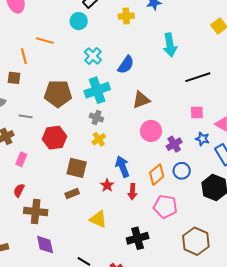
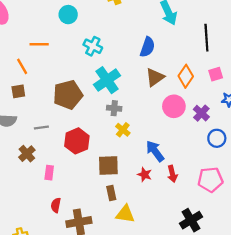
blue semicircle: (126, 65) -> (147, 47), moved
black line: (198, 77) -> (206, 38), turned -60
orange diamond: (157, 175) -> (186, 76), moved
brown rectangle: (72, 193) -> (111, 193), turned -64
yellow triangle: (98, 219) -> (125, 214), moved

